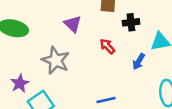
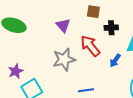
red arrow: (107, 46) -> (90, 46), size x1.6
gray star: (56, 60) -> (64, 59), moved, turned 30

